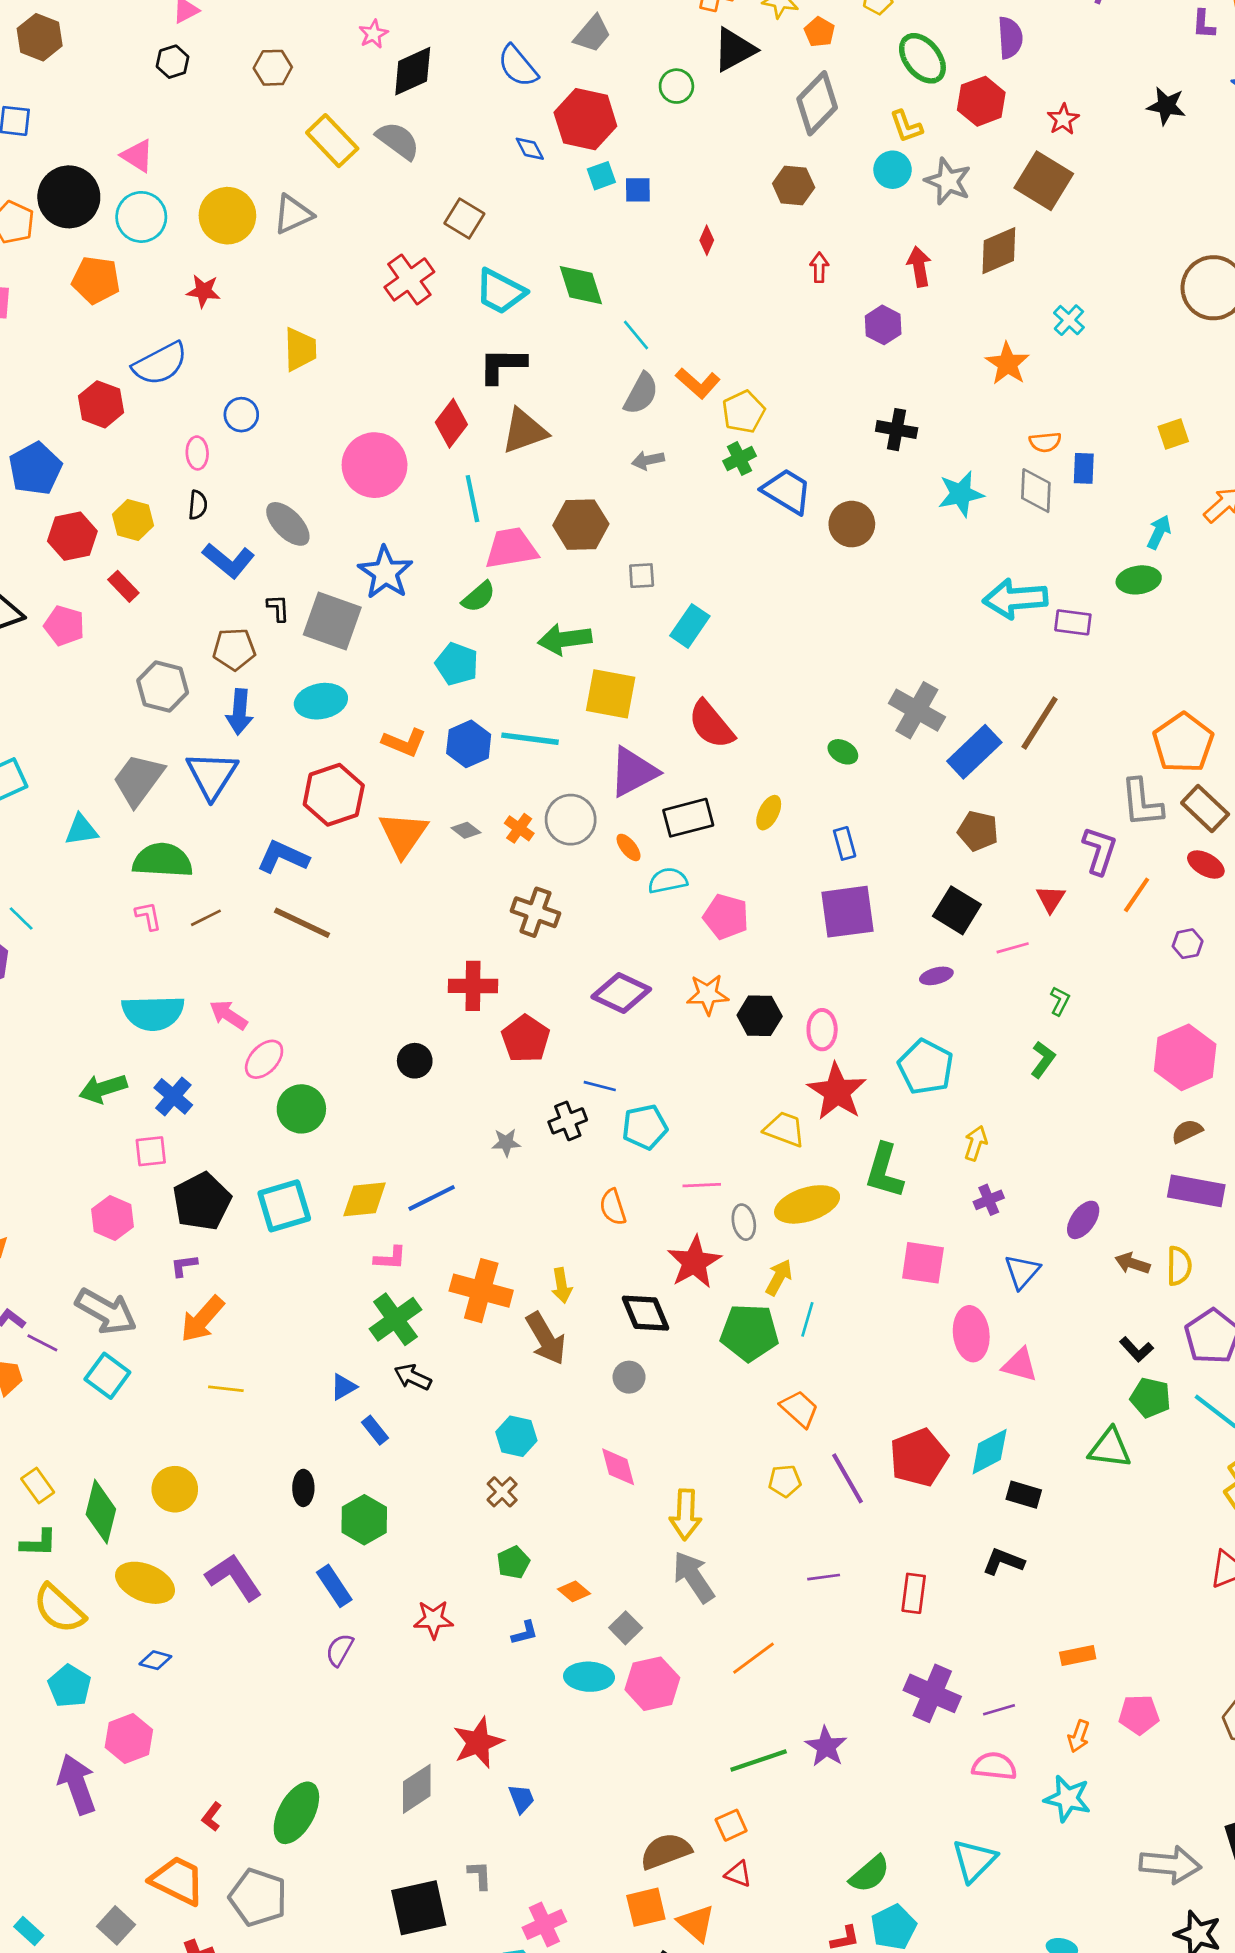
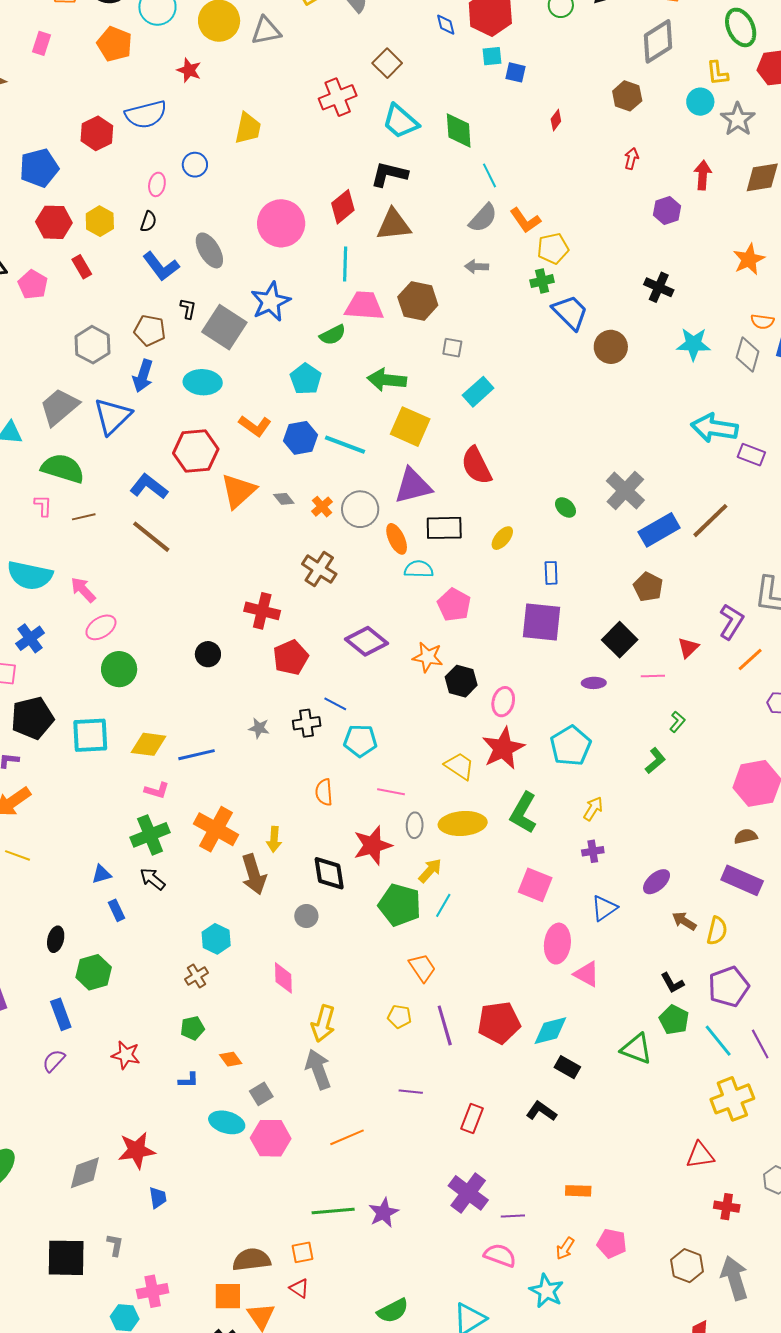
orange ellipse: (629, 847) -> (397, 539), size x1.4

